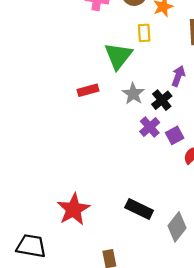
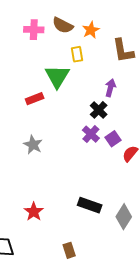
red rectangle: (88, 90) -> (35, 99), moved
gray star: (133, 94) -> (33, 145), moved
red star: (73, 209) -> (34, 212), size x0.7

